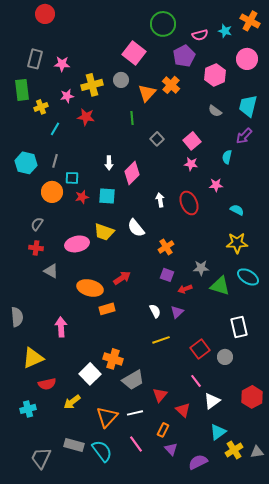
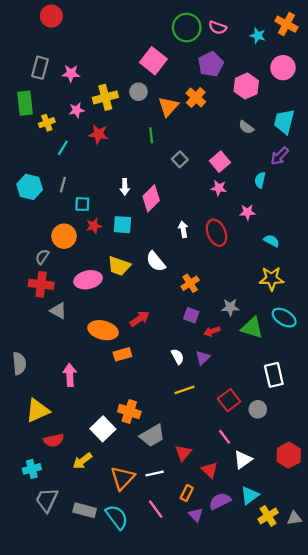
pink semicircle: (200, 35) -> (218, 28), moved, turned 35
orange circle: (52, 192) -> (64, 236), moved
red cross: (36, 248) -> (41, 284), size x1.5
gray trapezoid: (41, 458) -> (47, 500), moved
purple semicircle: (198, 462) -> (220, 501), moved

